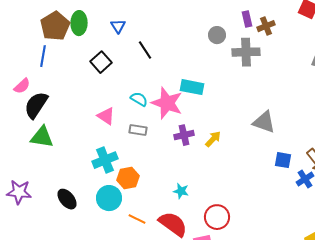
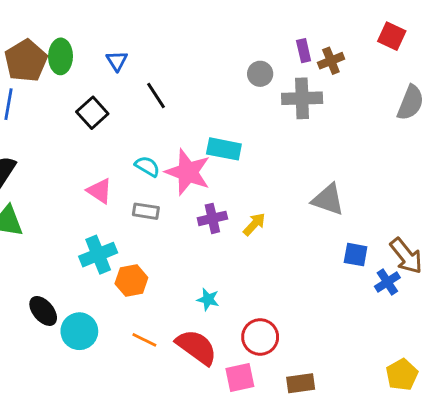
cyan circle: (109, 198) -> (79, 331), moved

